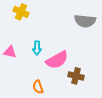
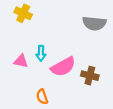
pink triangle: (10, 52) -> (21, 61), moved
brown cross: (76, 76) -> (90, 76), moved

